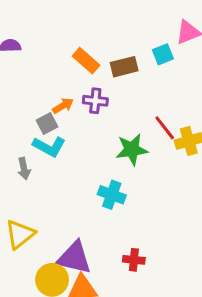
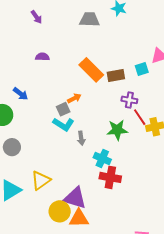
orange rectangle: (86, 61) -> (91, 70), size x1.4
purple cross: (95, 101) -> (129, 100), moved
gray arrow: (24, 169) -> (81, 138), moved
red cross: (134, 260) -> (110, 177), moved, size x1.5

